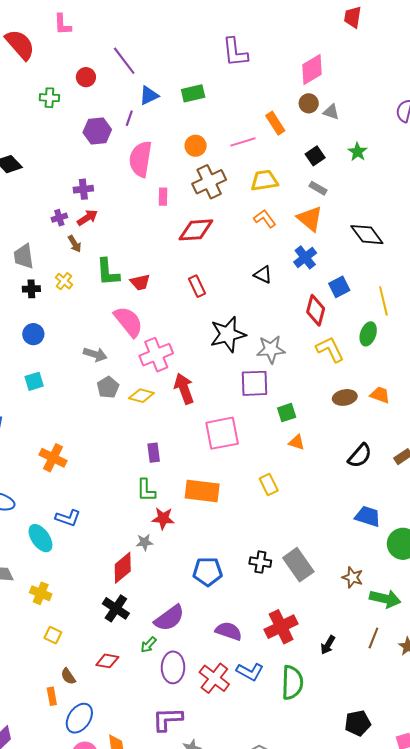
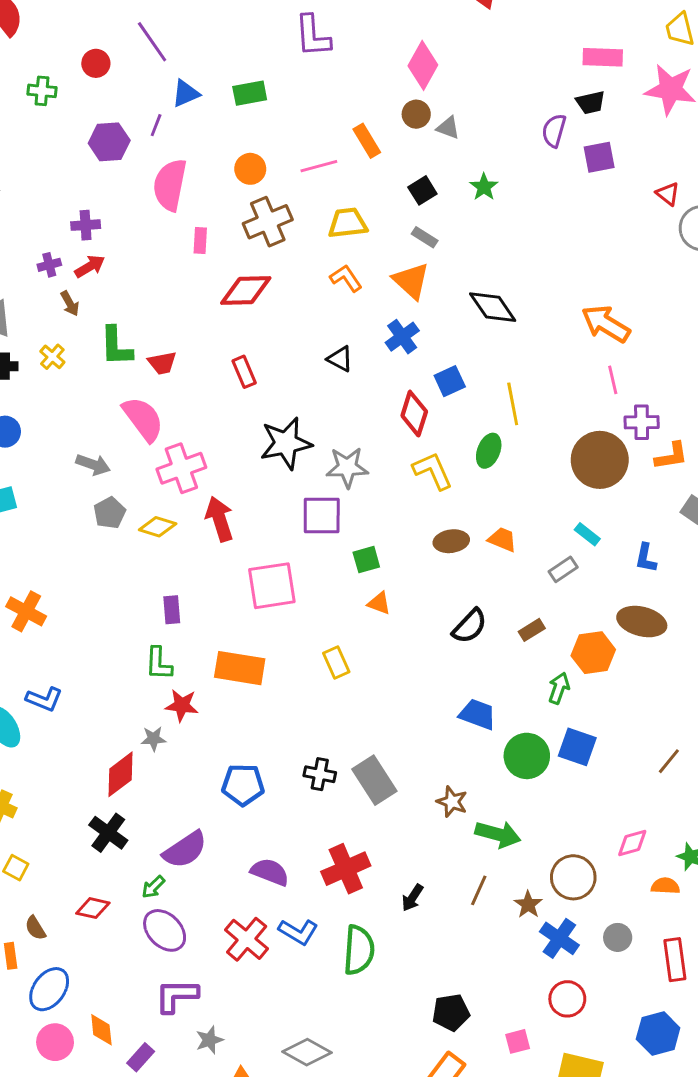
pink diamond: (312, 69) -> (423, 65), turned -32
purple ellipse: (173, 667) -> (165, 930), moved, turned -48

